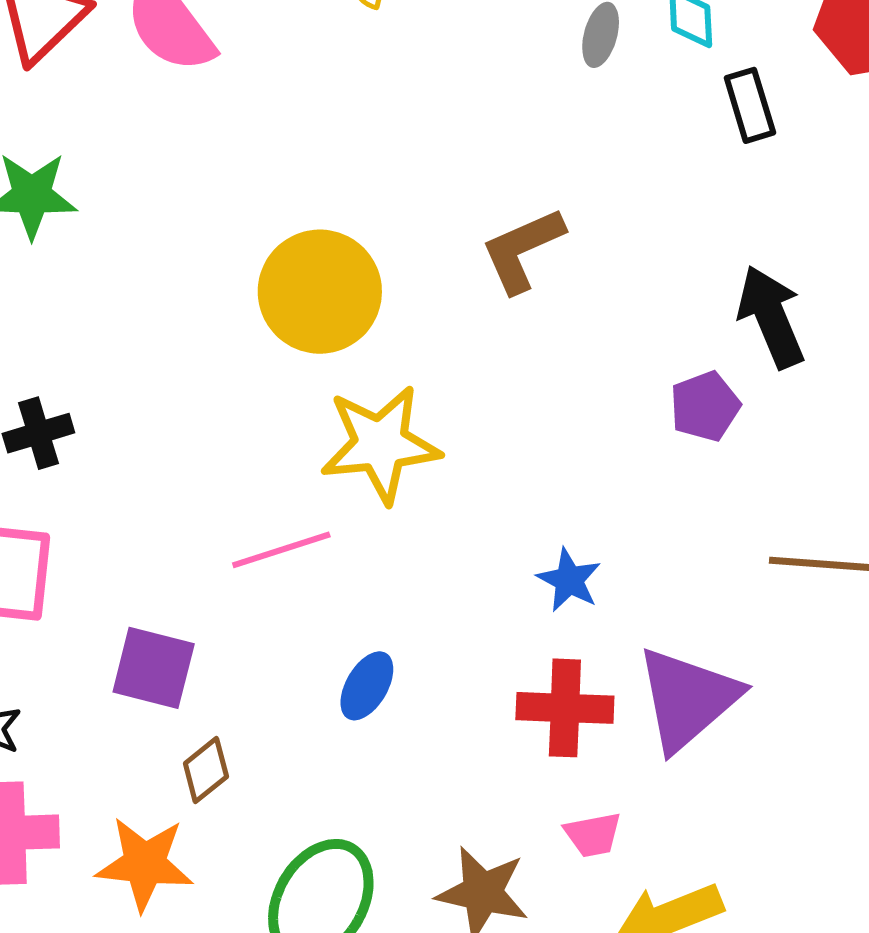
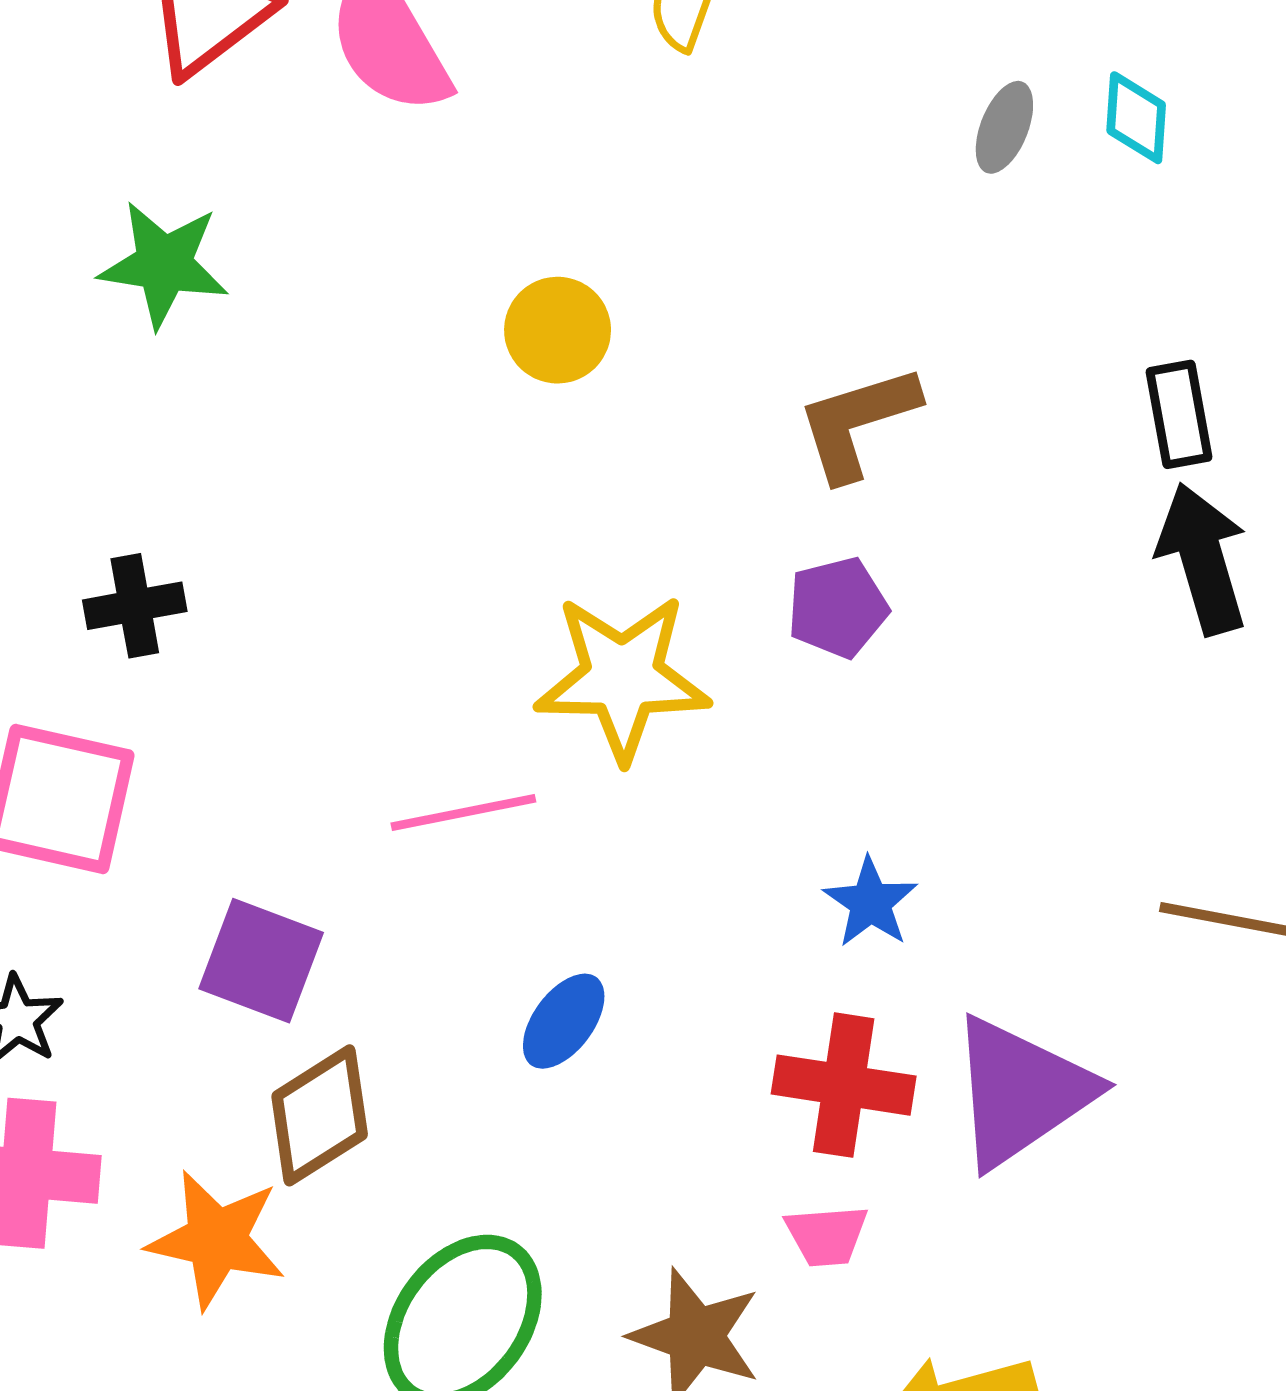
black rectangle: (750, 105) -> (1179, 414), moved
yellow circle: (320, 292) -> (558, 330), moved, size x0.6
purple pentagon: (705, 406) -> (838, 607), moved
brown diamond: (206, 770) -> (320, 1115), size x1.5
pink trapezoid: (593, 835) -> (827, 1236), moved

